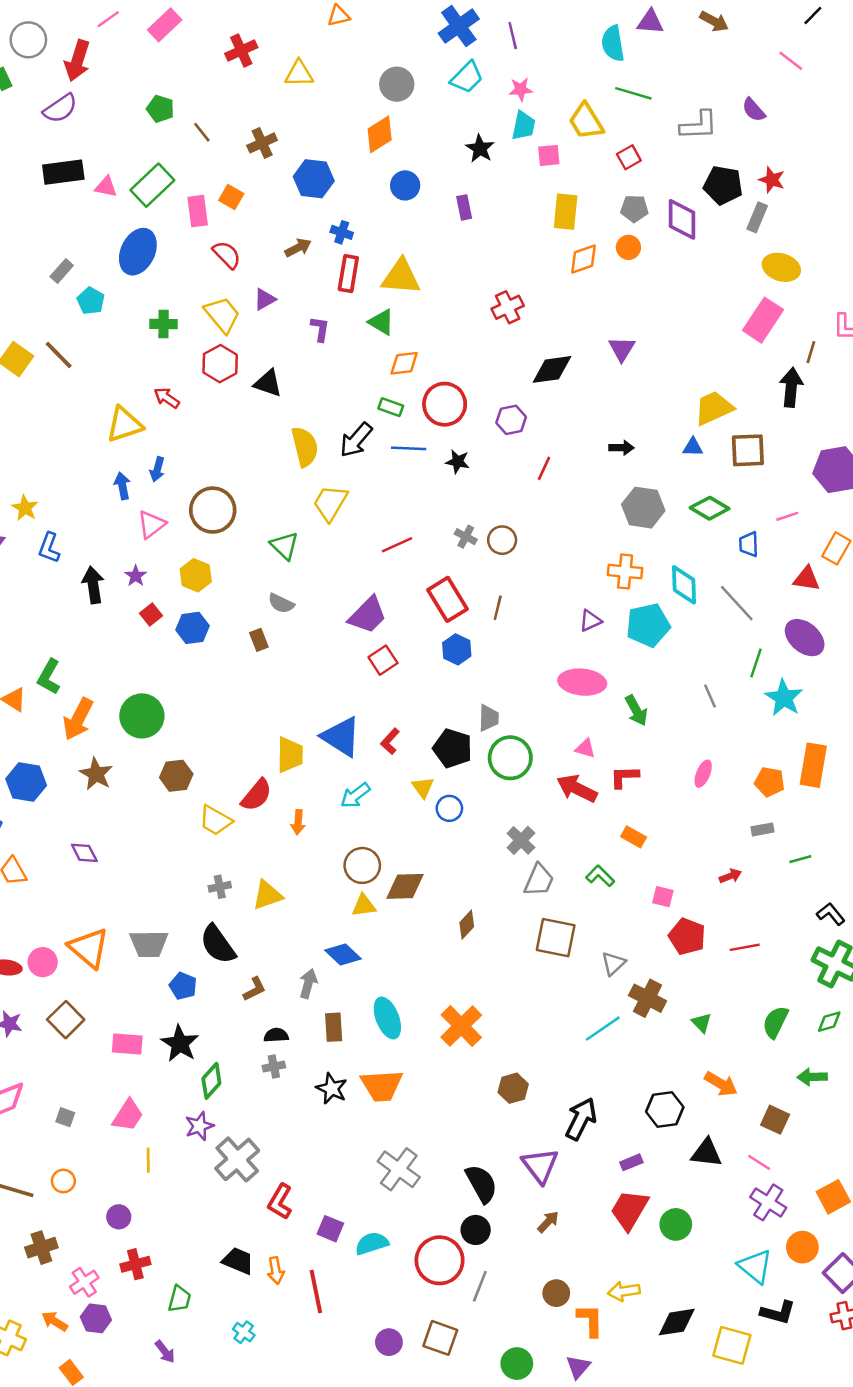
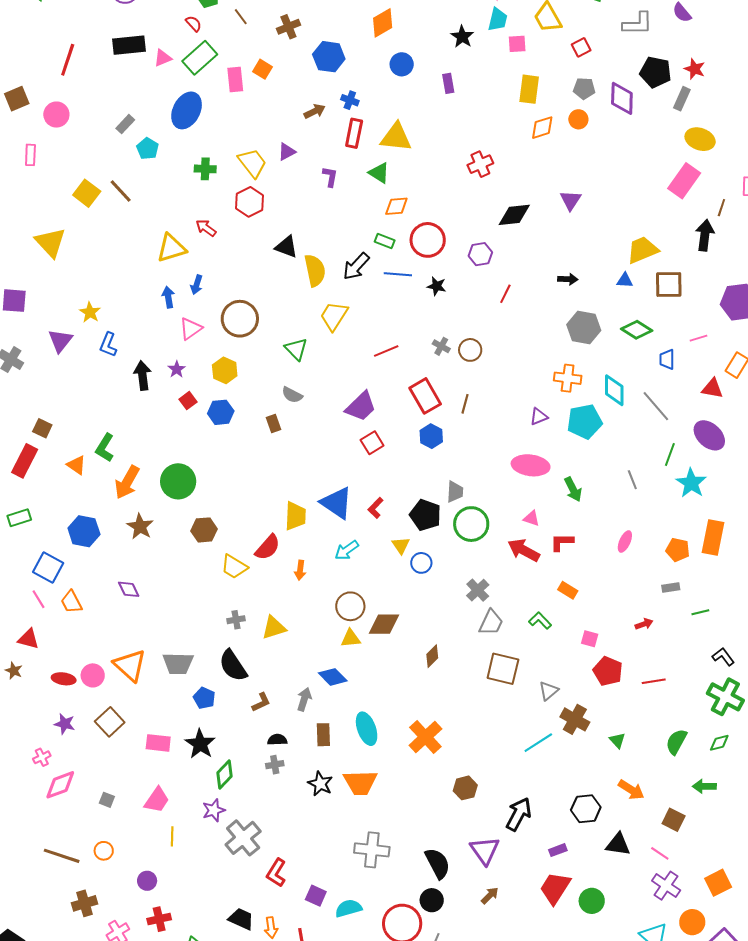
pink triangle: (106, 187) -> (163, 58), turned -36
red semicircle: (227, 255) -> (194, 24), moved, size x0.7
black triangle: (268, 383) -> (286, 247), moved
gray cross: (399, 1169) -> (372, 850), turned -32

